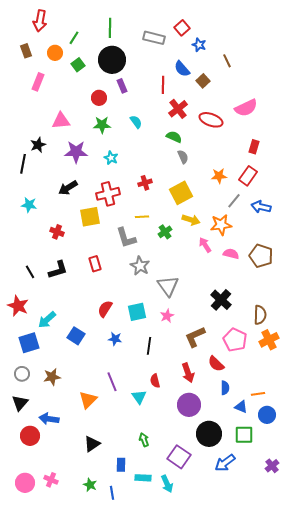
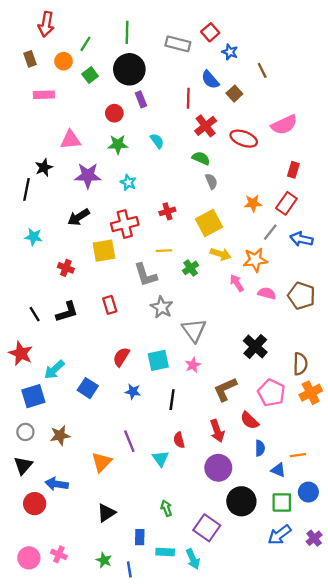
pink rectangle: (38, 82) -> (44, 95), turned 66
blue circle: (267, 415) -> (308, 492), moved
blue arrow: (225, 463) -> (280, 535), moved

